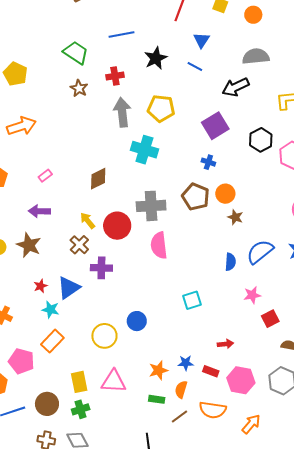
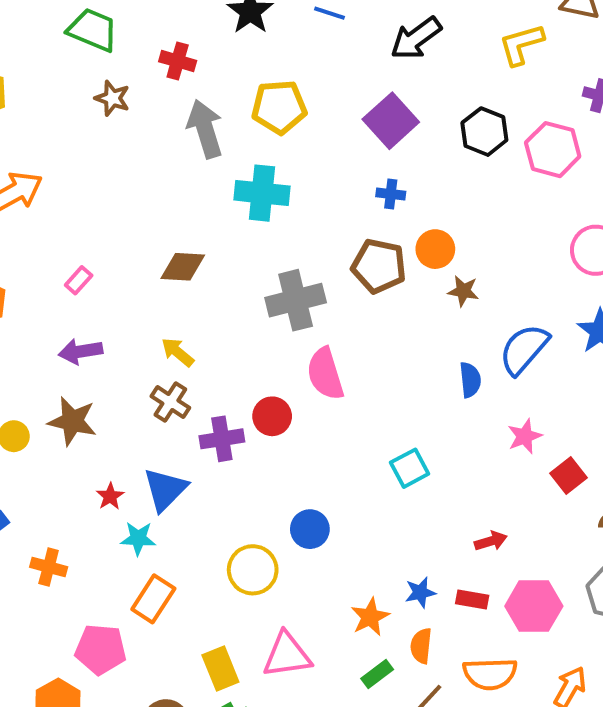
red cross: (115, 76) -> (178, 61), turned 36
brown diamond: (98, 179) -> (183, 267), turned 40
red circle: (117, 226) -> (272, 416), moved, size x0.7
green rectangle: (157, 399) -> (377, 674), turned -35

